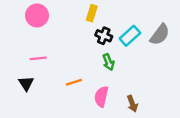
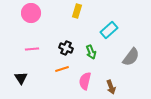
gray semicircle: (160, 35) -> (131, 57), moved
black cross: (104, 36) -> (66, 48), moved
black triangle: (26, 83) -> (21, 78), moved

